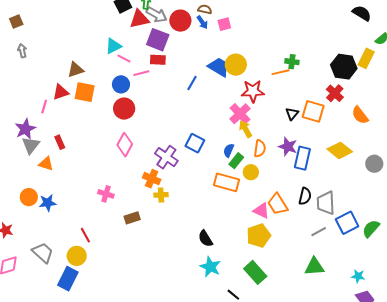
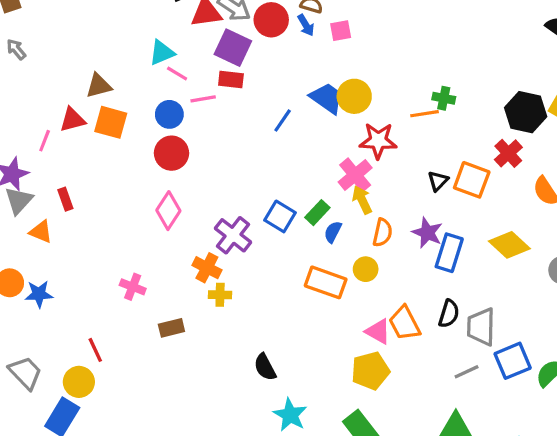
gray arrow: (22, 51) -> (16, 49), turned -32
green rectangle: (236, 161) -> (317, 213), moved
black semicircle: (205, 239) -> (265, 367), moved

